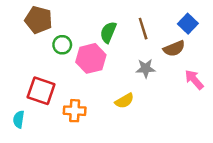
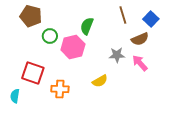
brown line: (143, 29) -> (123, 15), moved
pink arrow: (194, 80) -> (140, 63), moved

